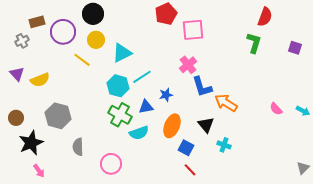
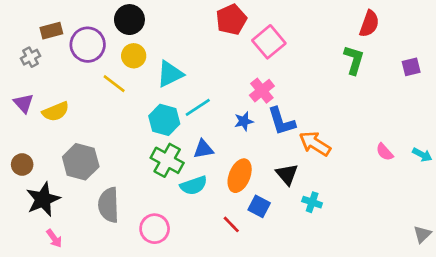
pink square: (193, 30) -> (269, 42), turned -35
purple square: (295, 48) -> (411, 67), turned -32
blue star: (166, 95) -> (244, 121), moved
gray semicircle: (78, 147) -> (109, 205), size x1.4
red line: (190, 170) -> (231, 224), moved

